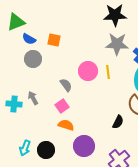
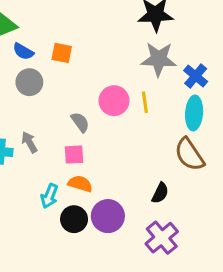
pink square: (62, 106) -> (74, 155), turned 32
black semicircle: (118, 122) -> (160, 193), moved
cyan arrow: (25, 148) -> (49, 196), moved
black circle: (46, 150) -> (74, 219), moved

